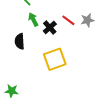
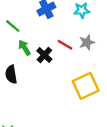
yellow square: (55, 59) -> (86, 86), moved

